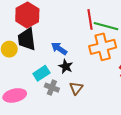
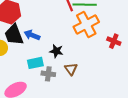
blue arrow: (59, 48) -> (32, 35), moved
cyan rectangle: (41, 73) -> (35, 63), turned 35

